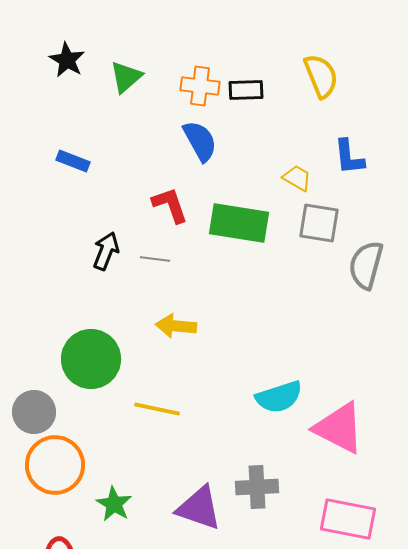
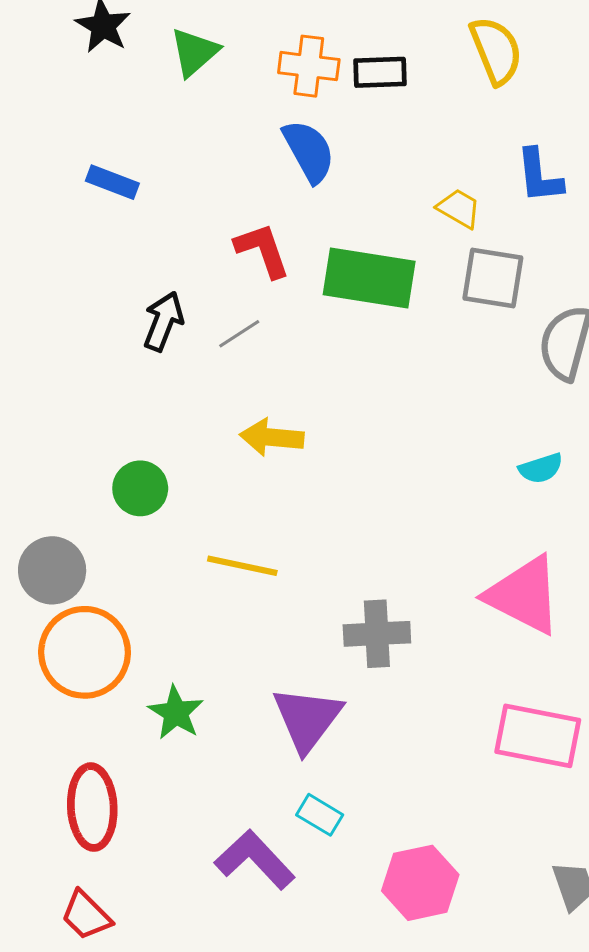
gray line: (155, 259) -> (239, 334), turned -40
green circle: (91, 359) -> (140, 488), size x0.6
cyan semicircle: (279, 397) -> (541, 468), moved, size x0.6
gray cross: (257, 487) -> (377, 634), moved
purple triangle: (199, 508) -> (307, 719), turned 48

